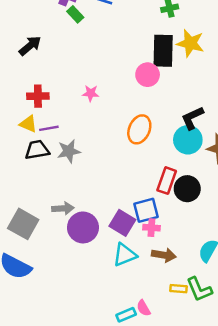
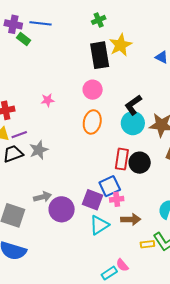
yellow star: (190, 43) -> (120, 45), turned -30
pink circle: (148, 75) -> (93, 90), moved

